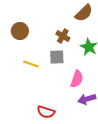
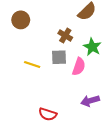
brown circle: (20, 31) -> (21, 20), moved
pink semicircle: (77, 79) -> (79, 67), moved

